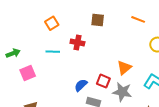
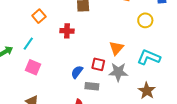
cyan line: (53, 52) -> (28, 44), moved, turned -48
pink square: (28, 73) -> (33, 67), moved, turned -35

